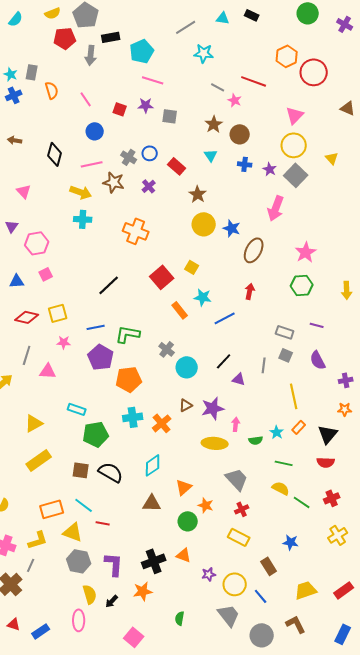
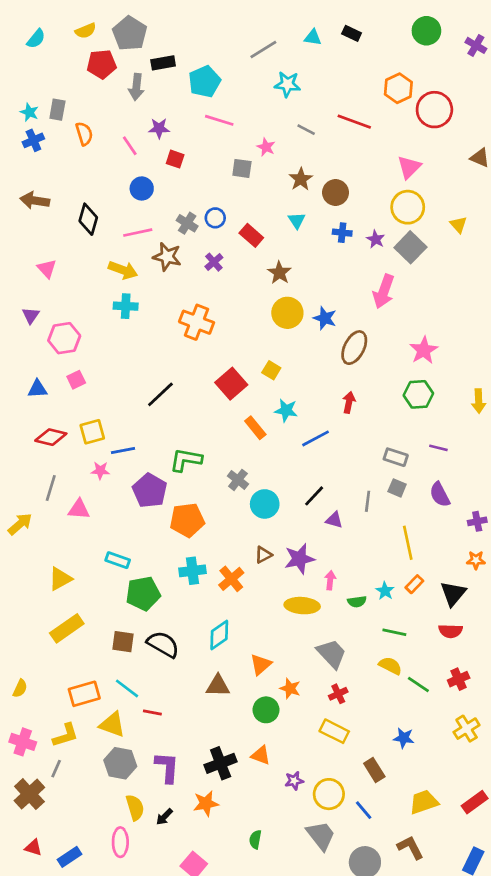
pink star: (235, 100) -> (266, 147), moved
purple star: (146, 105) -> (159, 128), moved
brown arrow: (15, 140) -> (35, 201), size x1.5
blue line: (96, 327) -> (123, 450), moved

